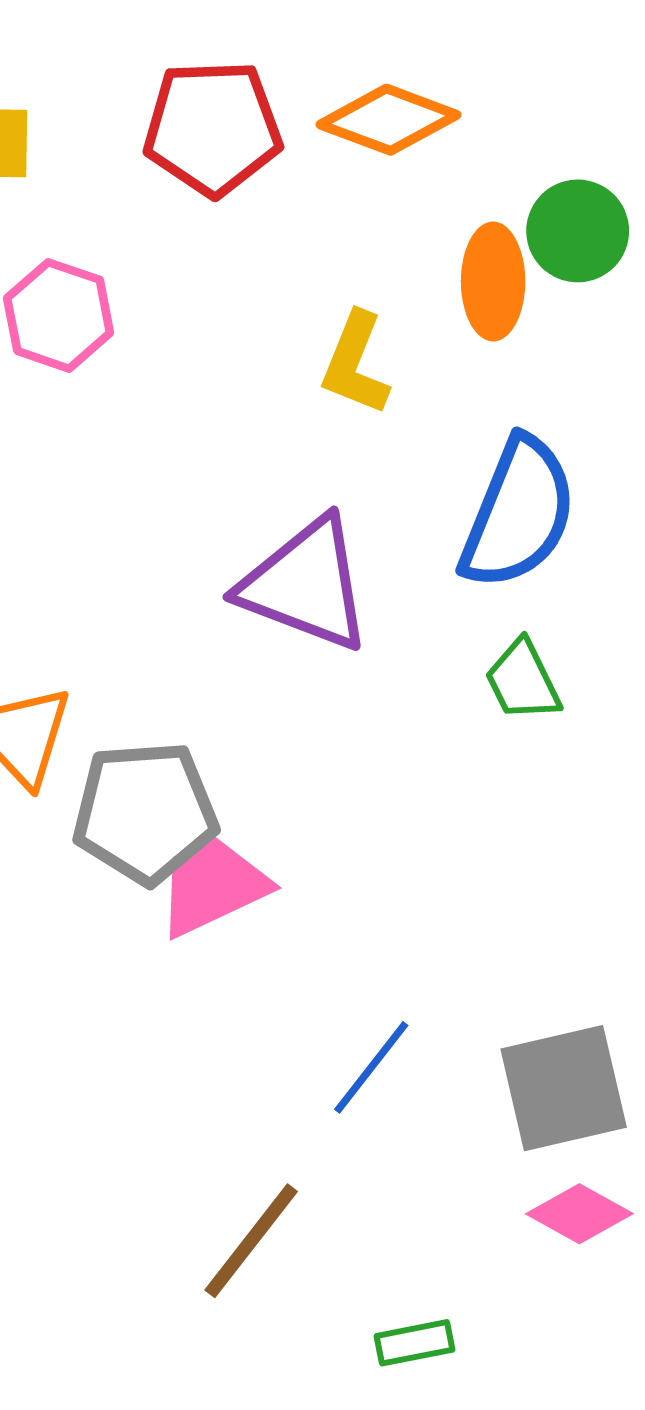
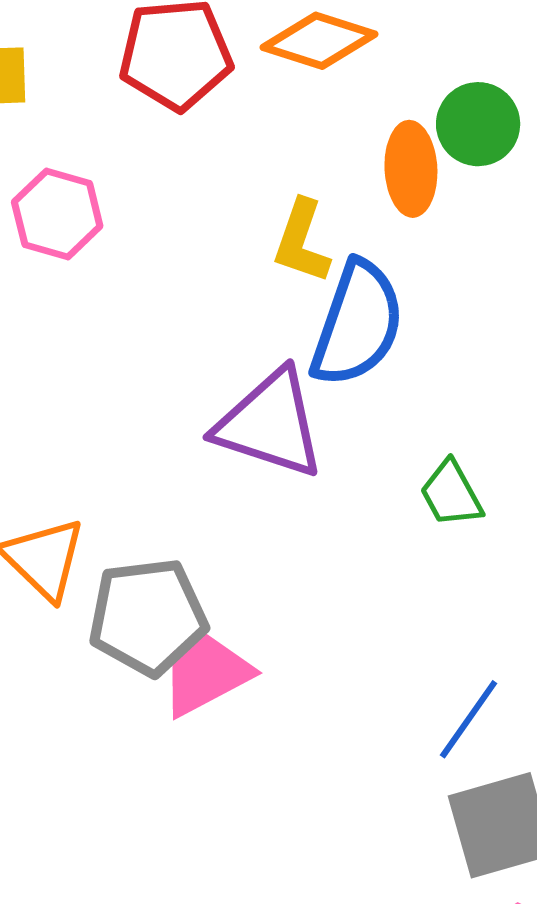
blue semicircle: (518, 513) -> (357, 324), moved
blue line: (371, 1067) -> (469, 719), moved

